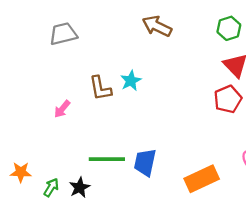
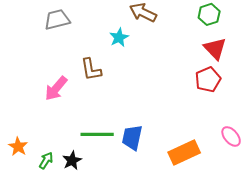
cyan star: (131, 81) -> (119, 37), moved
pink arrow: (62, 109) -> (56, 88), size x1.5
orange star: (21, 172) -> (18, 146), turned 30

